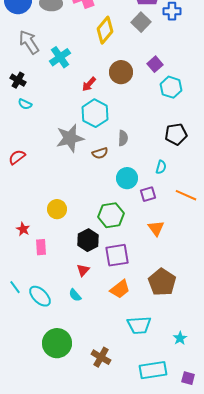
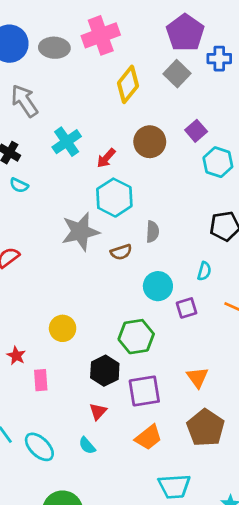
cyan cross: (60, 57) -> (67, 142), moved
orange triangle: (156, 228) -> (197, 377), moved

